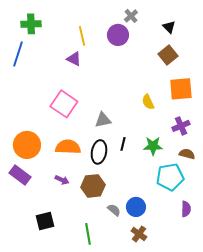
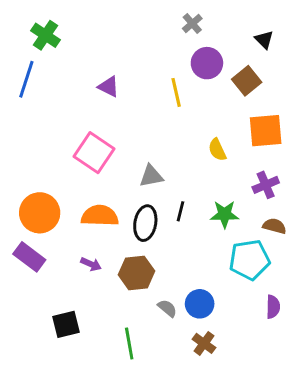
green cross: (31, 24) -> (45, 35), turned 36
black triangle: (169, 27) -> (264, 40), moved
purple circle: (118, 35) -> (207, 63), moved
yellow line: (82, 36) -> (176, 92), moved

